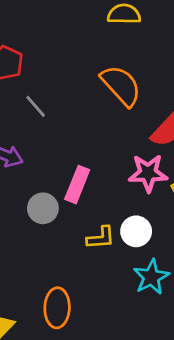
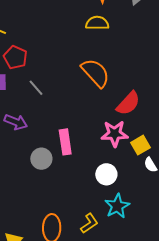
pink rectangle: (77, 185) -> (65, 142), turned -30
yellow L-shape: (101, 238) -> (89, 223), moved, turned -30

